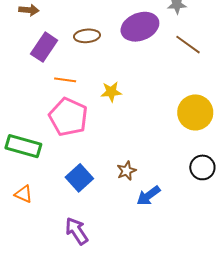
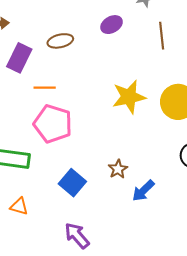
purple ellipse: (140, 27) -> (112, 25), size x0.6
brown line: (188, 45) -> (162, 36), turned 56
yellow star: (111, 92) -> (129, 97), moved, size x1.6

